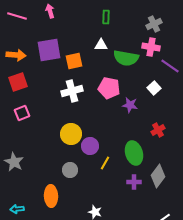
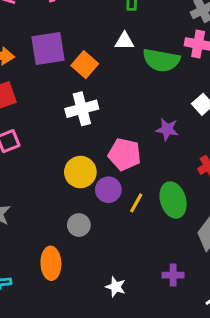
orange square: (74, 61) -> (85, 65), turned -36
pink pentagon: (109, 88) -> (124, 154), moved
yellow line: (105, 163) -> (136, 203), moved
purple cross: (134, 182) -> (173, 275), moved

